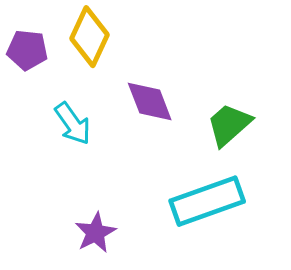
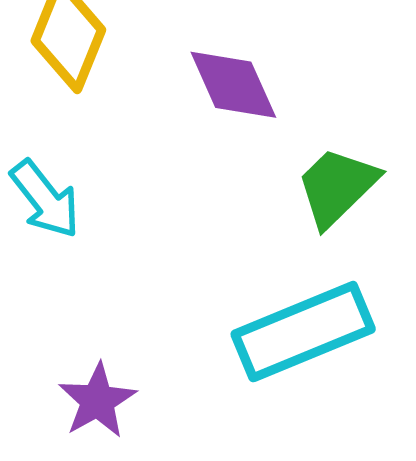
purple diamond: (150, 101) -> (233, 85), moved

